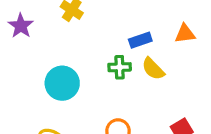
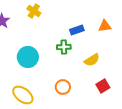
yellow semicircle: (153, 69) -> (92, 60), moved, turned -77

